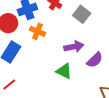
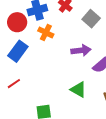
green triangle: (64, 71) -> (78, 90), moved

